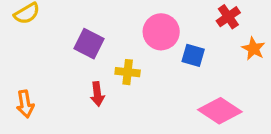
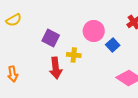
blue square: (193, 55) -> (113, 45), turned 32
red arrow: (97, 94) -> (56, 68), size x1.5

